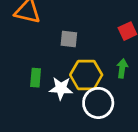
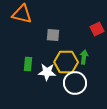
green arrow: (122, 68) -> (84, 57), moved

